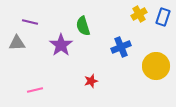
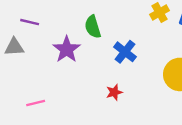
blue cross: (121, 47) -> (125, 52), moved, turned -30
red star: (91, 81) -> (114, 92), moved

